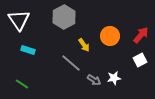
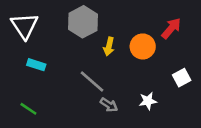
red arrow: (141, 35) -> (171, 28), moved
yellow arrow: (84, 45) -> (109, 46), moved, turned 48
gray arrow: (94, 80) -> (109, 105), moved

